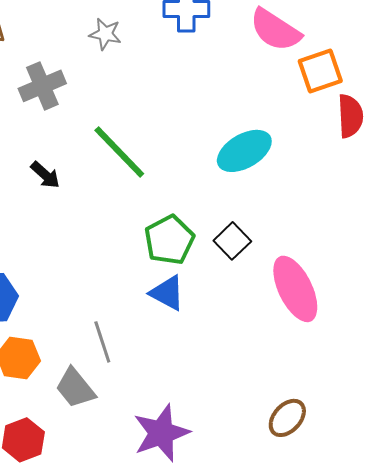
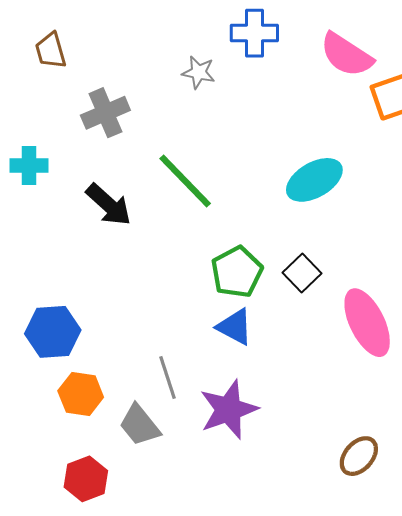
gray star: (105, 34) -> (199, 72), moved
black arrow: (45, 175) -> (109, 205), size x1.5
purple star: (161, 433) -> (229, 410), moved

